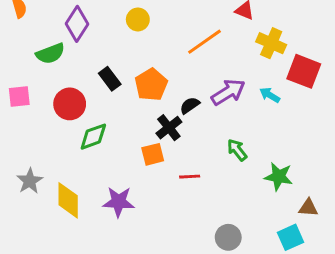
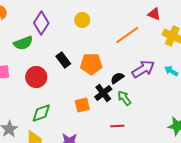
orange pentagon: (151, 85) -> (91, 64), turned 30
green diamond: (93, 137) -> (41, 113), moved
green arrow: (237, 150) -> (124, 98), moved
orange square: (153, 154) -> (82, 105), moved

